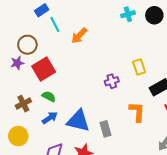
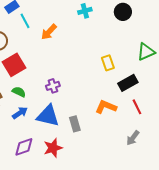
cyan cross: (128, 14) -> (85, 11), moved
purple cross: (112, 81) -> (53, 86), moved
orange L-shape: (137, 112) -> (106, 107), turned -70

